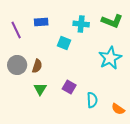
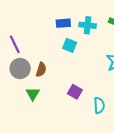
blue rectangle: (41, 22) -> (63, 23), moved
purple line: (16, 30) -> (15, 44), moved
green triangle: (40, 89) -> (33, 94), moved

